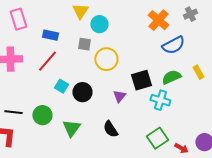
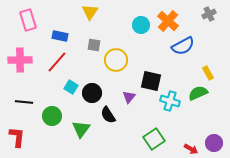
gray cross: (190, 14) -> (209, 14), moved
cyan circle: (99, 24) -> (141, 25), moved
green semicircle: (171, 77) -> (198, 93), moved
black square: (141, 80) -> (151, 81), turned 30
black line: (13, 112) -> (24, 102), moved
black semicircle: (110, 129) -> (108, 115), moved
green square: (157, 138) -> (154, 139), moved

